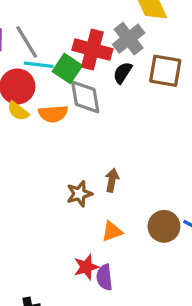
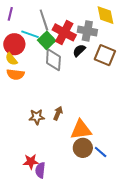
gray cross: (129, 39) -> (87, 31), turned 36
gray line: (27, 42) -> (44, 20), moved
orange semicircle: (53, 114) -> (15, 74), moved
orange triangle: (112, 231) -> (81, 130), moved, size x1.6

